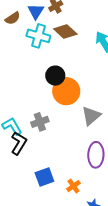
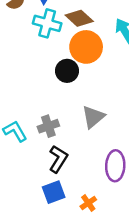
orange circle: (66, 91) -> (86, 47), moved
gray triangle: (91, 116) -> (93, 117), moved
black L-shape: (19, 143) -> (58, 159), moved

